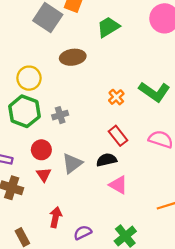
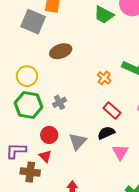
green trapezoid: (108, 27) -> (104, 15), moved, turned -110
red triangle: (44, 175) -> (45, 156), moved
pink triangle: (118, 185) -> (120, 152), turned 42

